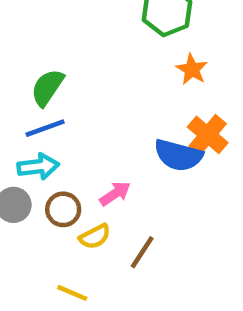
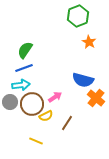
orange cross: (208, 135) -> (96, 98), moved
brown circle: (63, 209) -> (32, 104), size x1.5

